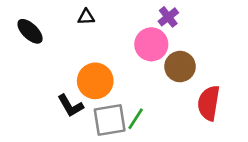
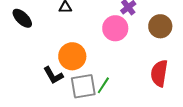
brown circle: (180, 67) -> (160, 26), moved

